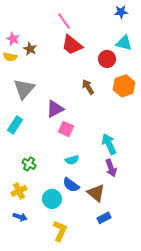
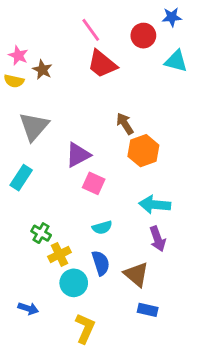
red circle: (107, 59) -> (143, 36), moved
orange hexagon: (124, 86) -> (143, 151), moved
cyan arrow: (109, 144) -> (155, 205), turned -60
blue semicircle: (71, 185) -> (101, 263), turned -144
yellow cross: (19, 191) -> (59, 254), moved
blue rectangle: (104, 218) -> (148, 310), turned 40

